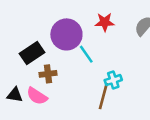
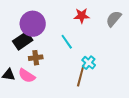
purple circle: (66, 34) -> (33, 24), moved
cyan cross: (113, 80) -> (89, 63), turned -32

